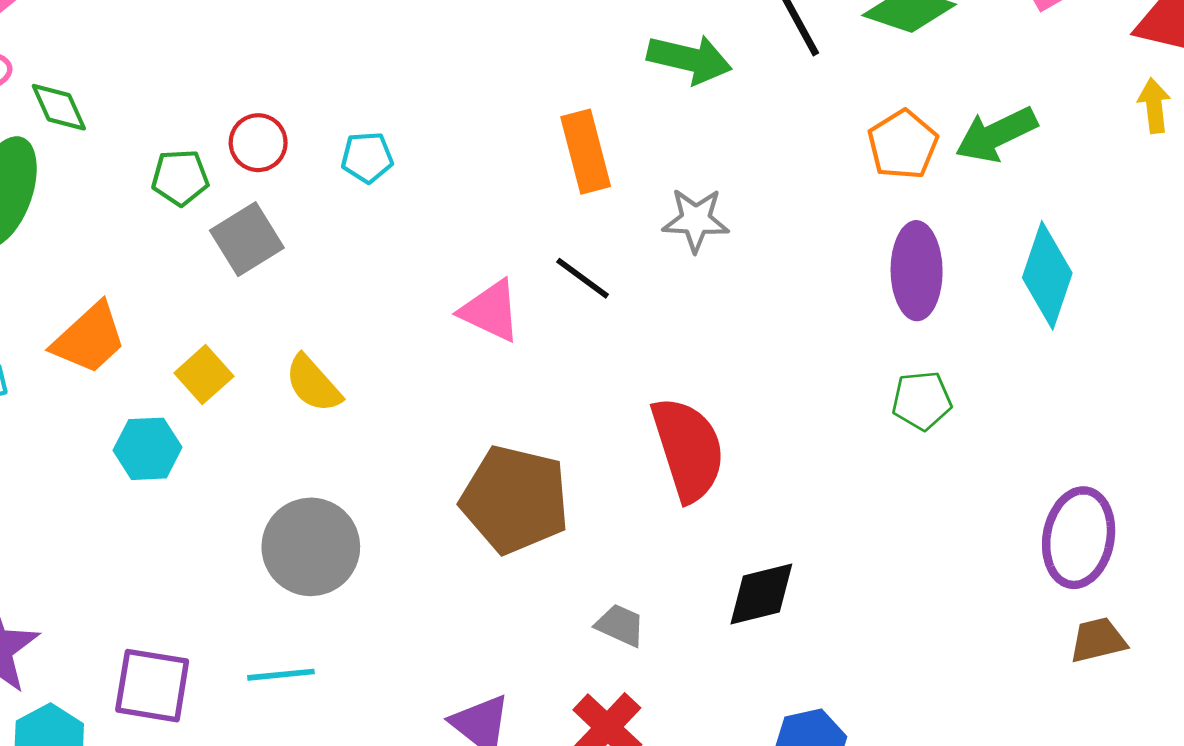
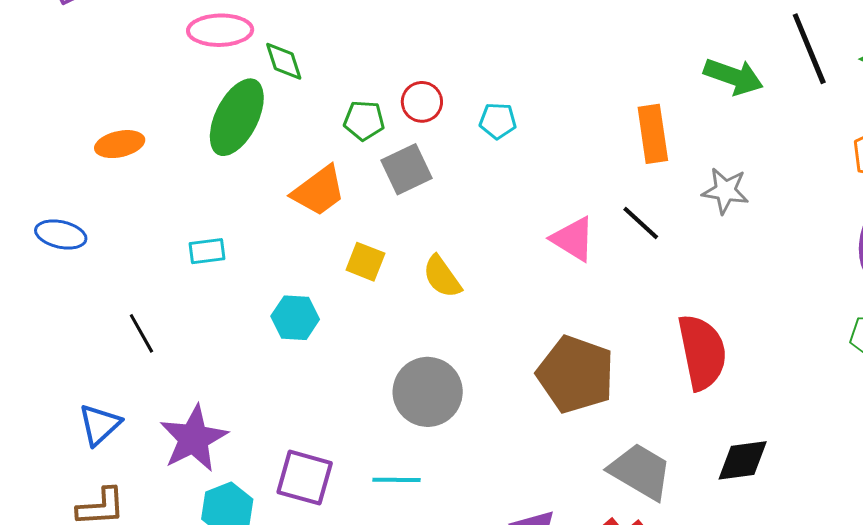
orange trapezoid: (89, 338) -> (319, 191), moved
yellow square: (204, 375) -> (365, 262), turned -33
cyan hexagon: (148, 449) -> (295, 318), moved
gray trapezoid: (620, 625) -> (640, 471), size x1.8

